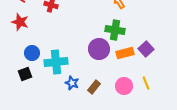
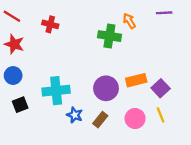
green cross: (115, 30) -> (109, 36), moved
purple circle: (99, 49) -> (106, 88), moved
purple square: (146, 49) -> (161, 88), moved
blue circle: (32, 53) -> (13, 76), moved

